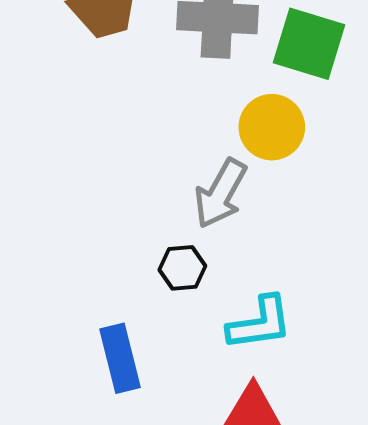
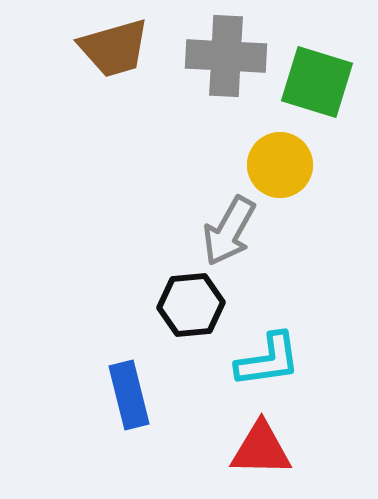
black hexagon: (182, 268) -> (191, 305), size x1.4

